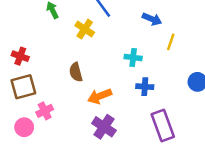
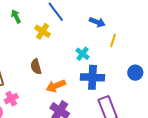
cyan cross: (133, 57) -> (82, 54), turned 32
blue cross: (145, 87) -> (92, 77), size x1.6

